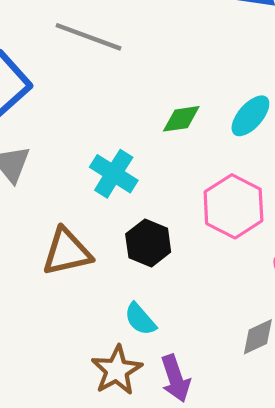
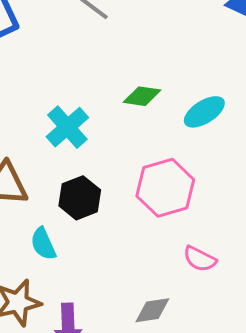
cyan semicircle: (140, 319) -> (43, 244), moved

